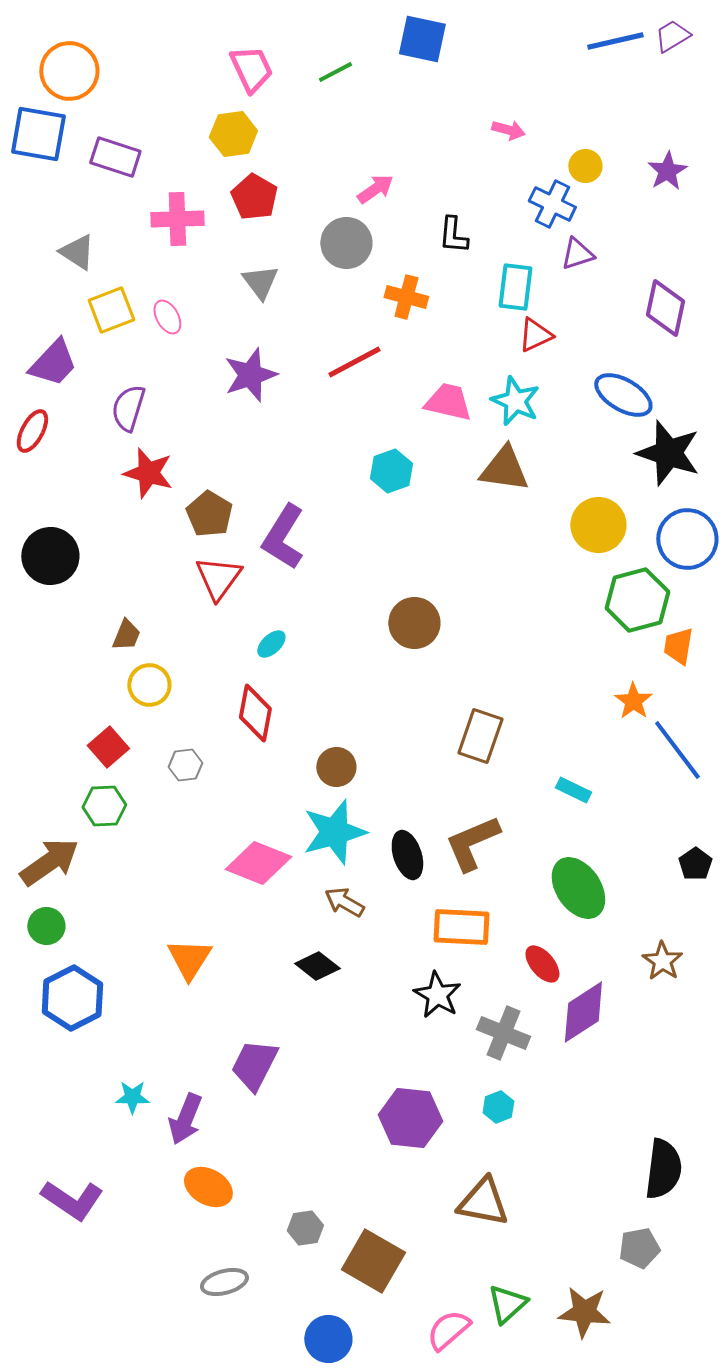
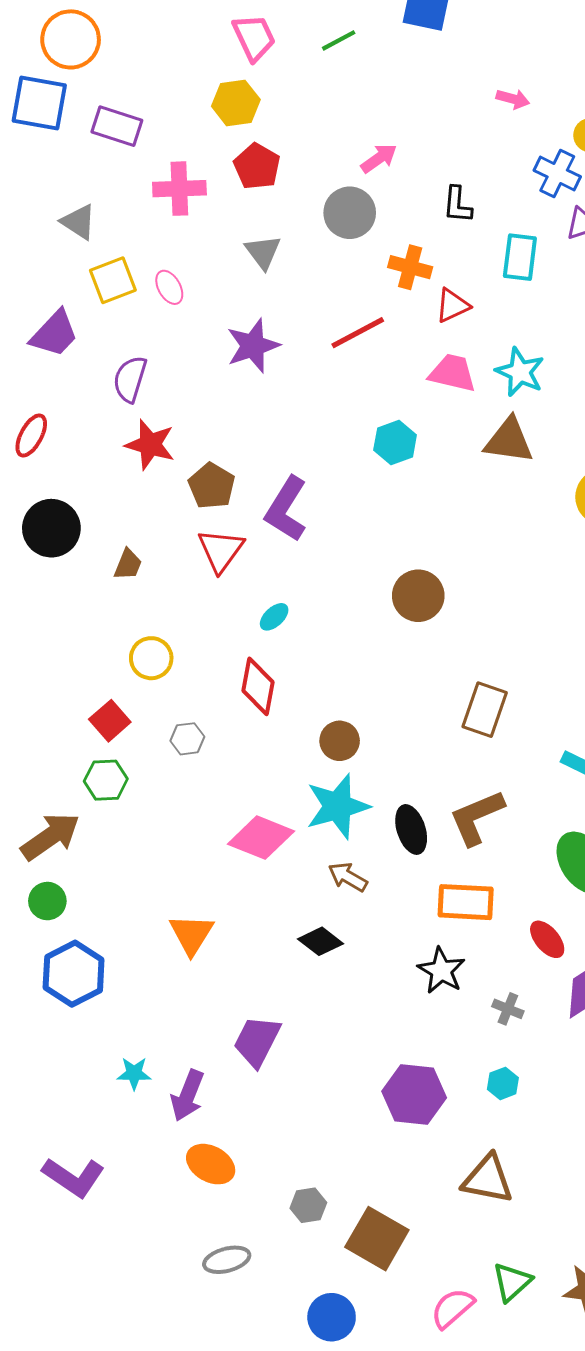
red triangle: (535, 335) -> (452, 305), moved
red ellipse: (32, 431) -> (31, 435), moved
brown trapezoid: (126, 635) -> (128, 564), moved
gray cross: (503, 1033) -> (508, 1009), size x0.6

